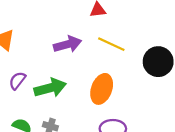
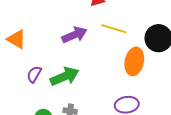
orange ellipse: (102, 89) -> (134, 61), moved

